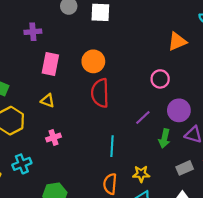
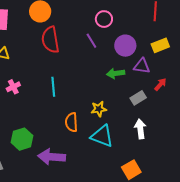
purple line: (143, 117) -> (91, 41), moved, turned -70
green arrow: (164, 138) -> (116, 73), turned 78
cyan line: (112, 146) -> (53, 87), moved

